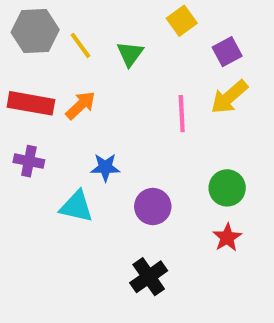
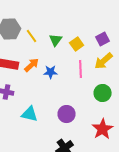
yellow square: (182, 21) -> (77, 44), moved
blue star: (105, 167) -> (51, 72), moved
green circle: (227, 188) -> (103, 93), moved
red star: (227, 237) -> (103, 129), size x1.5

